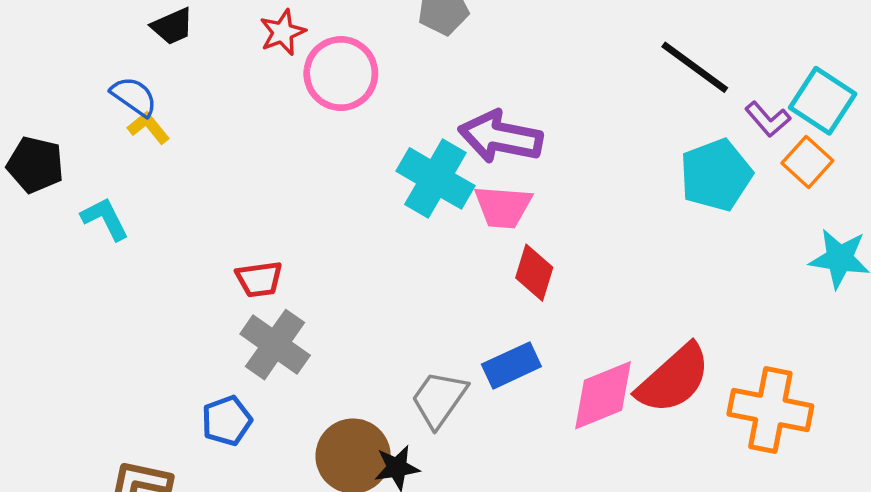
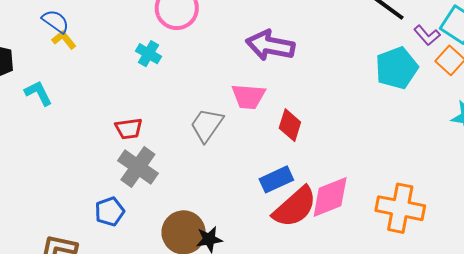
cyan cross: (435, 178) -> (148, 54), moved, size x0.6
pink trapezoid: (503, 207) -> (248, 96), moved
red semicircle: (674, 379) -> (295, 207), moved
gray trapezoid: (439, 399) -> (207, 125), moved
orange cross: (770, 410) -> (400, 208), moved

